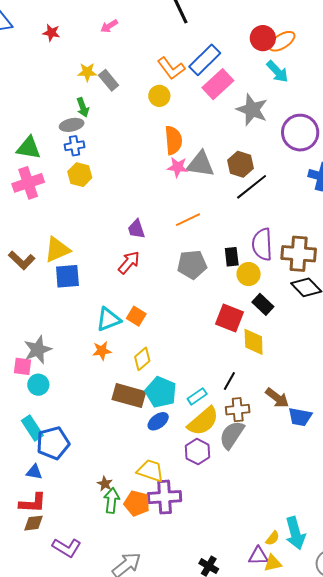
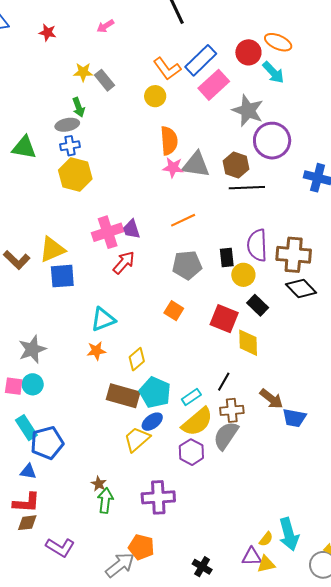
red circle: (263, 38) -> (248, 52), moved
orange ellipse: (282, 41) -> (278, 42), turned 56
purple circle: (300, 133) -> (272, 141), moved
yellow hexagon: (80, 175) -> (75, 174), size x1.4
pink cross: (28, 183) -> (108, 232), moved
black line: (252, 187) -> (247, 188), turned 36
orange square: (136, 316) -> (174, 311), moved
pink square: (22, 366) -> (14, 386), moved
yellow trapezoid: (150, 471) -> (137, 439), moved, turned -60
orange pentagon: (137, 503) -> (141, 547), moved

